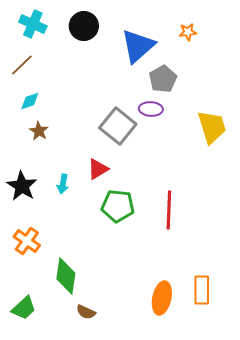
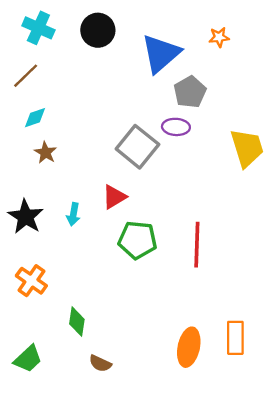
green diamond: (66, 276) -> (77, 322), size x0.7

